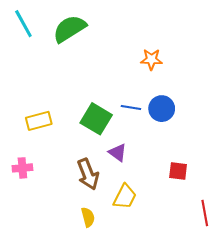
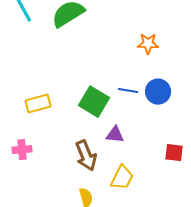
purple triangle: (118, 153) -> (115, 135), turned -30

